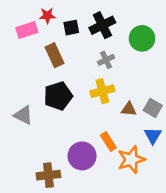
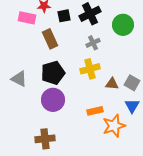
pink rectangle: (27, 30) -> (27, 18), turned 30
gray triangle: (23, 115) -> (19, 79), moved
orange rectangle: (108, 142) -> (95, 111), turned -70
purple circle: (82, 156) -> (53, 100), moved

